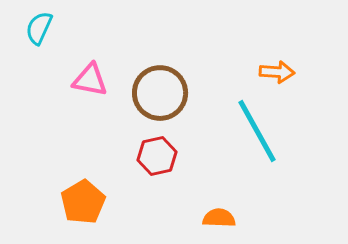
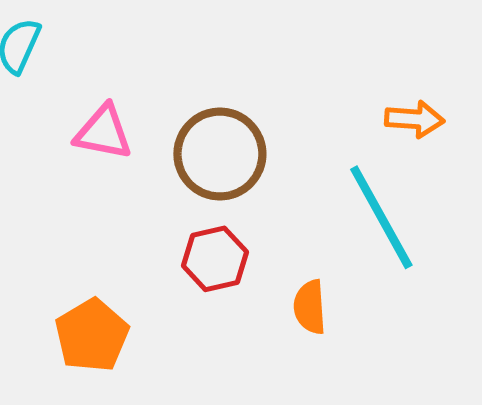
orange semicircle: (219, 218) -> (310, 307), moved, turned -96

